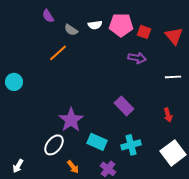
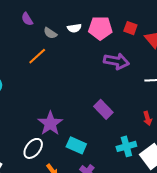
red square: (144, 32) -> (130, 28), moved
purple arrow: (137, 58) -> (116, 61), size x1.4
cyan cross: (131, 145) -> (126, 146), moved

